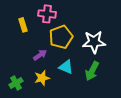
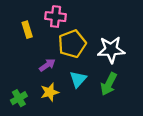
cyan triangle: (66, 67) -> (78, 79), turned 49

